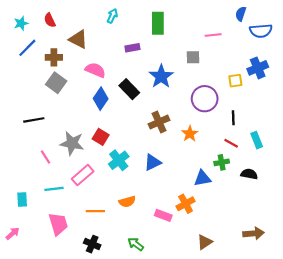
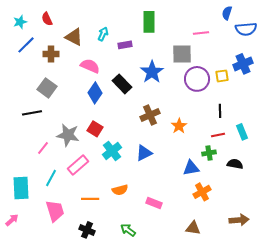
cyan arrow: (112, 16) -> (103, 34), moved
gray square: (193, 57) -> (182, 54), size x1.5
gray square: (56, 83) -> (47, 88), moved
purple circle: (205, 99) -> (197, 79), moved
red line: (231, 143) -> (218, 135), turned -40
pink line: (45, 157) -> (43, 148), turned 72
cyan line: (54, 189) -> (51, 178), turned -54
cyan rectangle: (22, 199) -> (21, 188), size x1.6
orange cross: (186, 204) -> (202, 192), moved
brown triangle: (205, 242) -> (193, 228), turned 42

